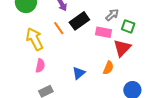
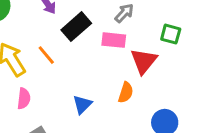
green square: (128, 26) -> (171, 34), moved
orange line: (59, 28) -> (46, 55), moved

